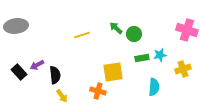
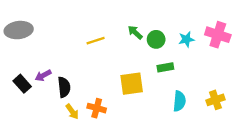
cyan star: (160, 55) -> (186, 39), moved
yellow cross: (183, 69) -> (215, 100), moved
orange cross: (98, 91) -> (97, 108), moved

